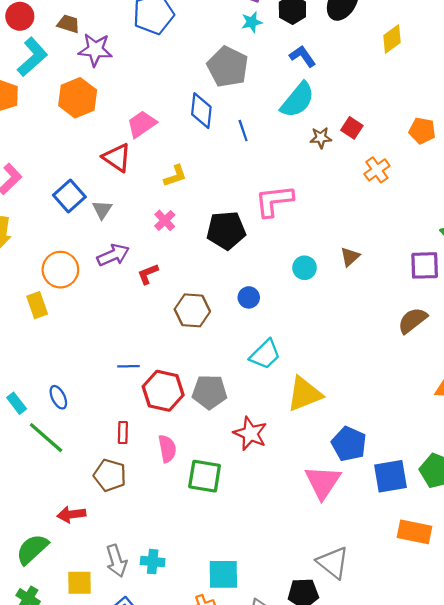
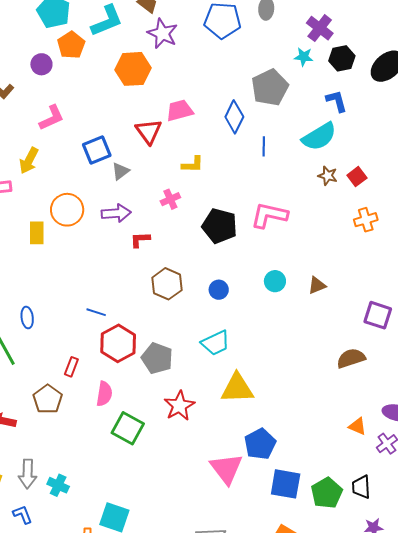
pink triangle: (323, 482) -> (226, 469), turned -30

